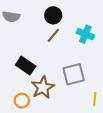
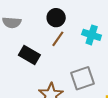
black rectangle: (26, 66) -> (29, 55), moved

